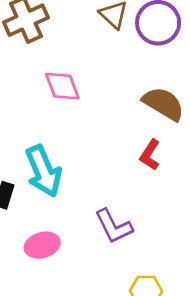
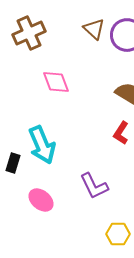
pink ellipse: (42, 245) -> (41, 200), turned 55

